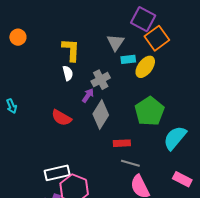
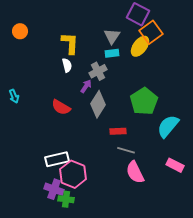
cyan rectangle: (128, 59) -> (112, 53), moved
yellow ellipse: (145, 67) -> (140, 46), moved

